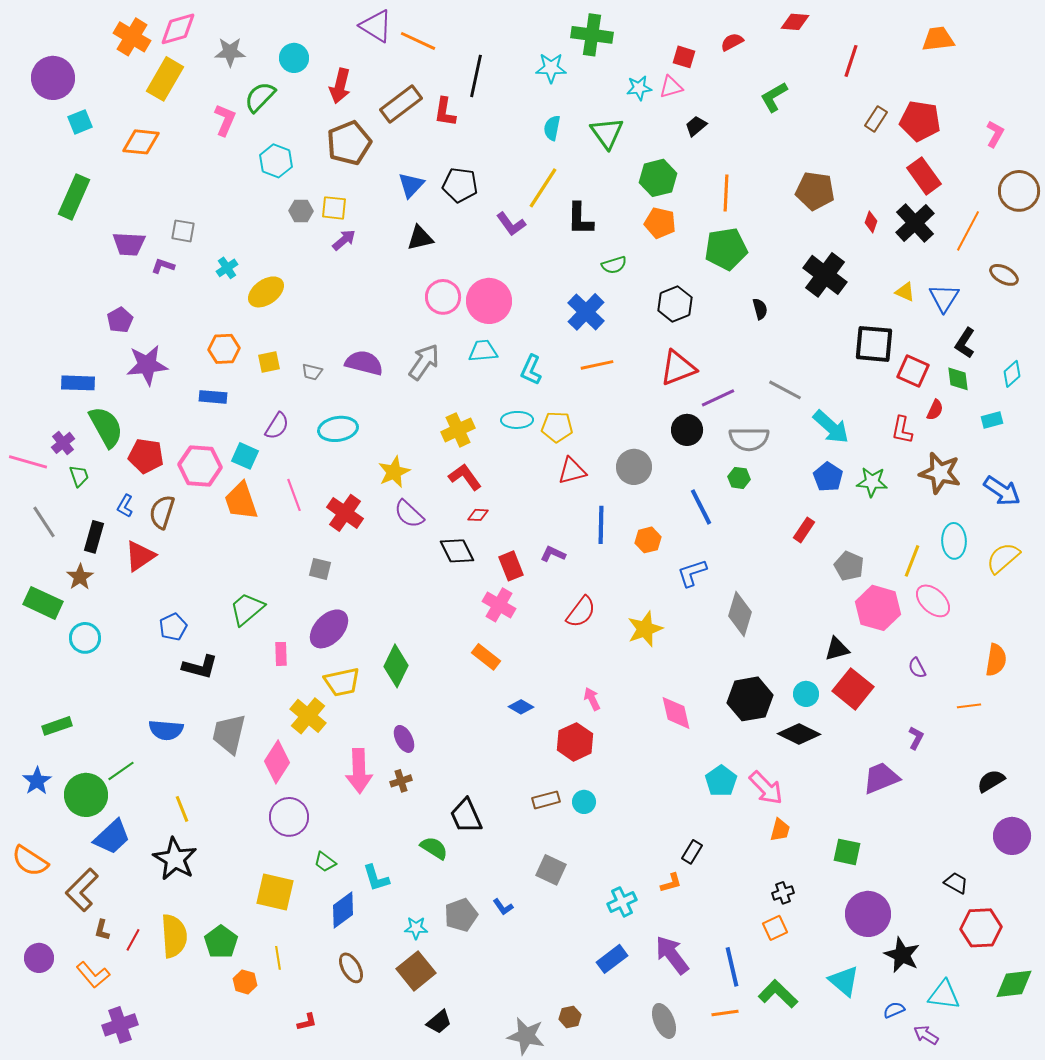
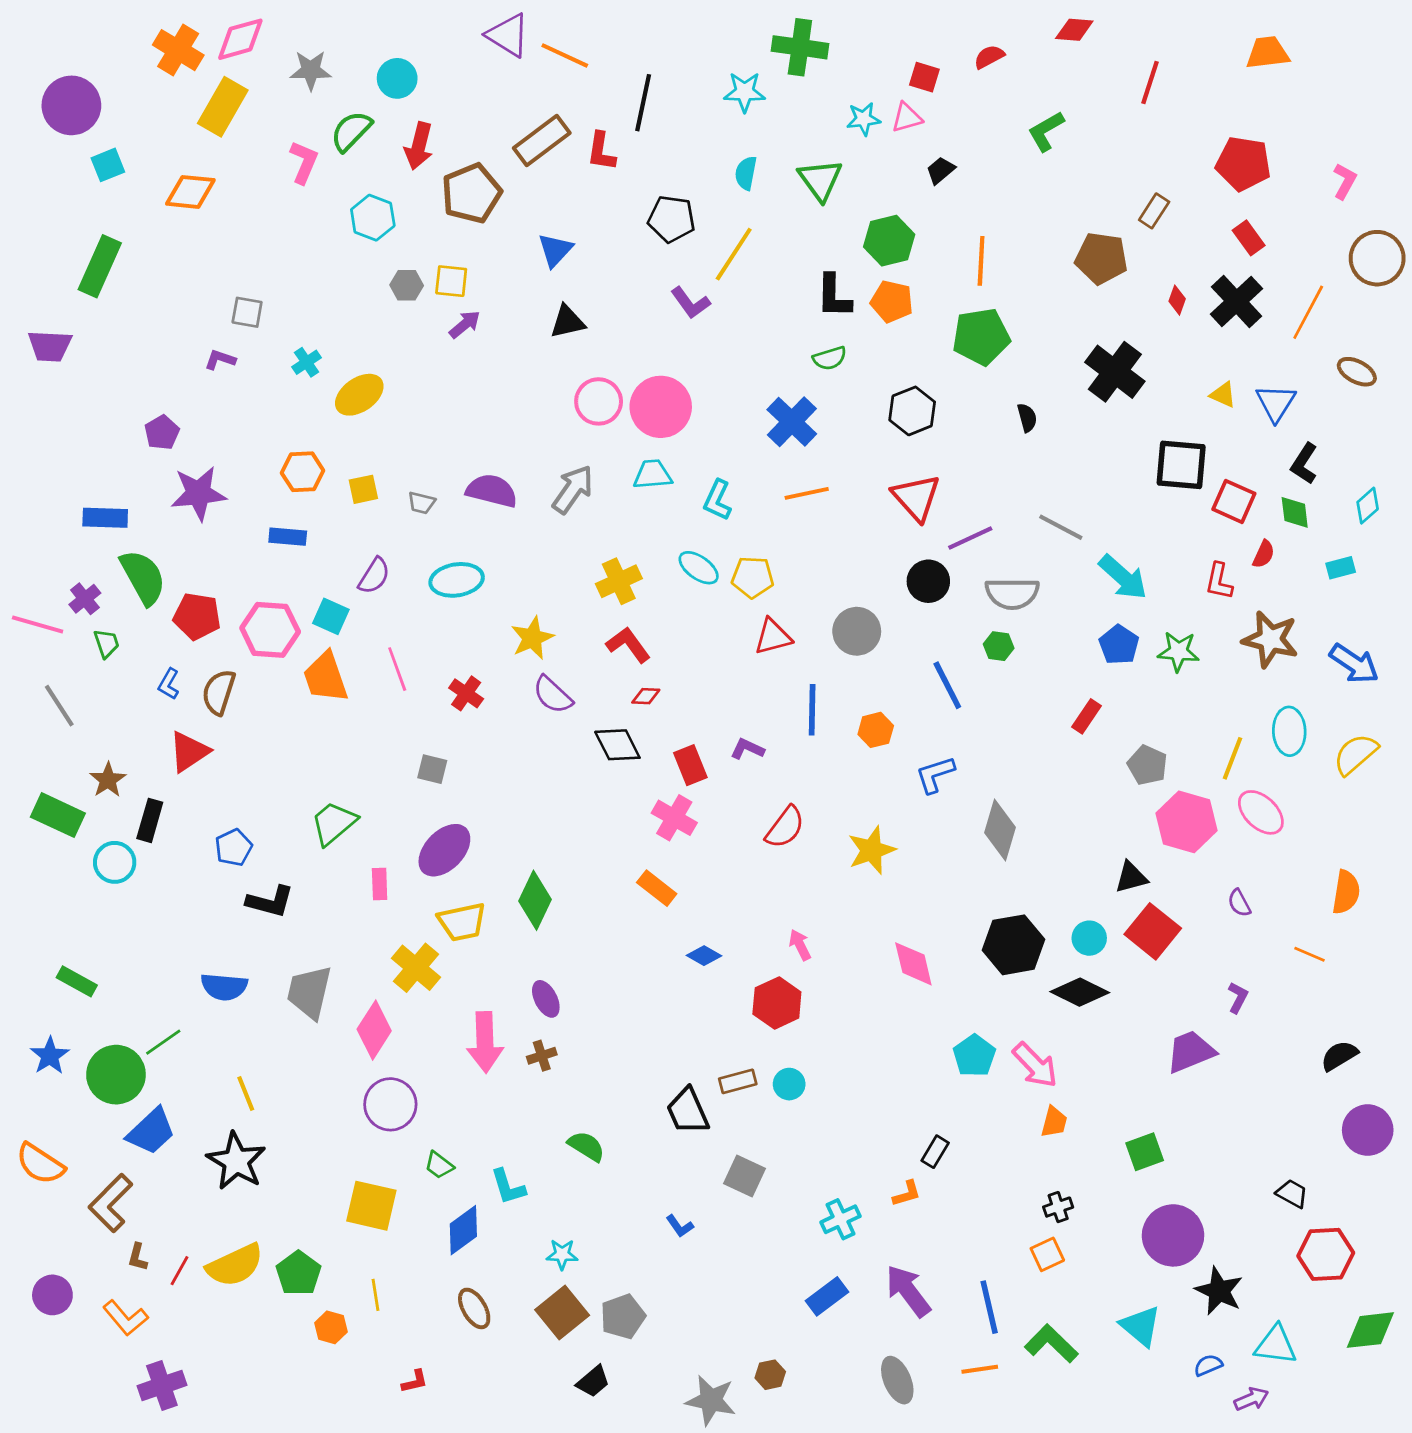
red arrow: (340, 86) -> (419, 146), moved
brown rectangle: (876, 119) -> (1154, 211), moved
red rectangle: (924, 176) -> (1249, 238), size x0.7
black pentagon: (460, 185) -> (672, 219), moved
black L-shape: (580, 219) -> (834, 296), moved
purple trapezoid: (129, 244) -> (50, 346), moved
red triangle: (678, 368) -> (916, 497), turned -51
cyan ellipse: (517, 420) -> (699, 568), turned 36
red cross: (345, 513) -> (466, 693), size x0.7
black rectangle: (94, 537) -> (150, 820), moved
orange line: (969, 706) -> (1310, 954), turned 30
green rectangle: (57, 726) -> (77, 981), turned 48
black trapezoid: (466, 816) -> (688, 1111), moved
green square: (847, 852) -> (1145, 1152), turned -32
gray pentagon: (461, 915) -> (623, 1317), moved
yellow semicircle: (174, 936) -> (235, 1265), turned 69
purple arrow: (926, 1035) -> (1251, 1399), turned 125

